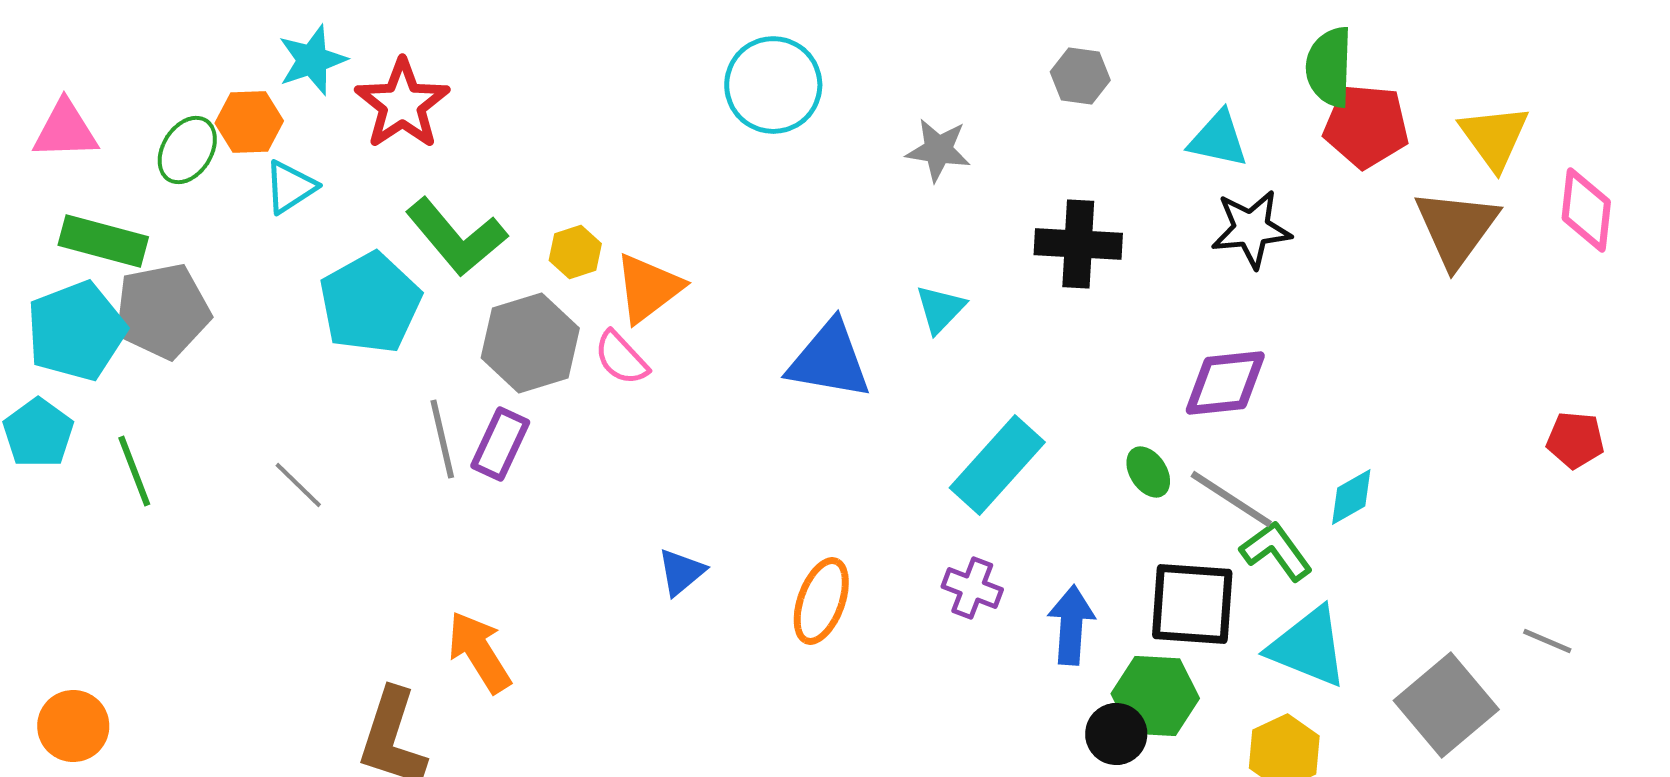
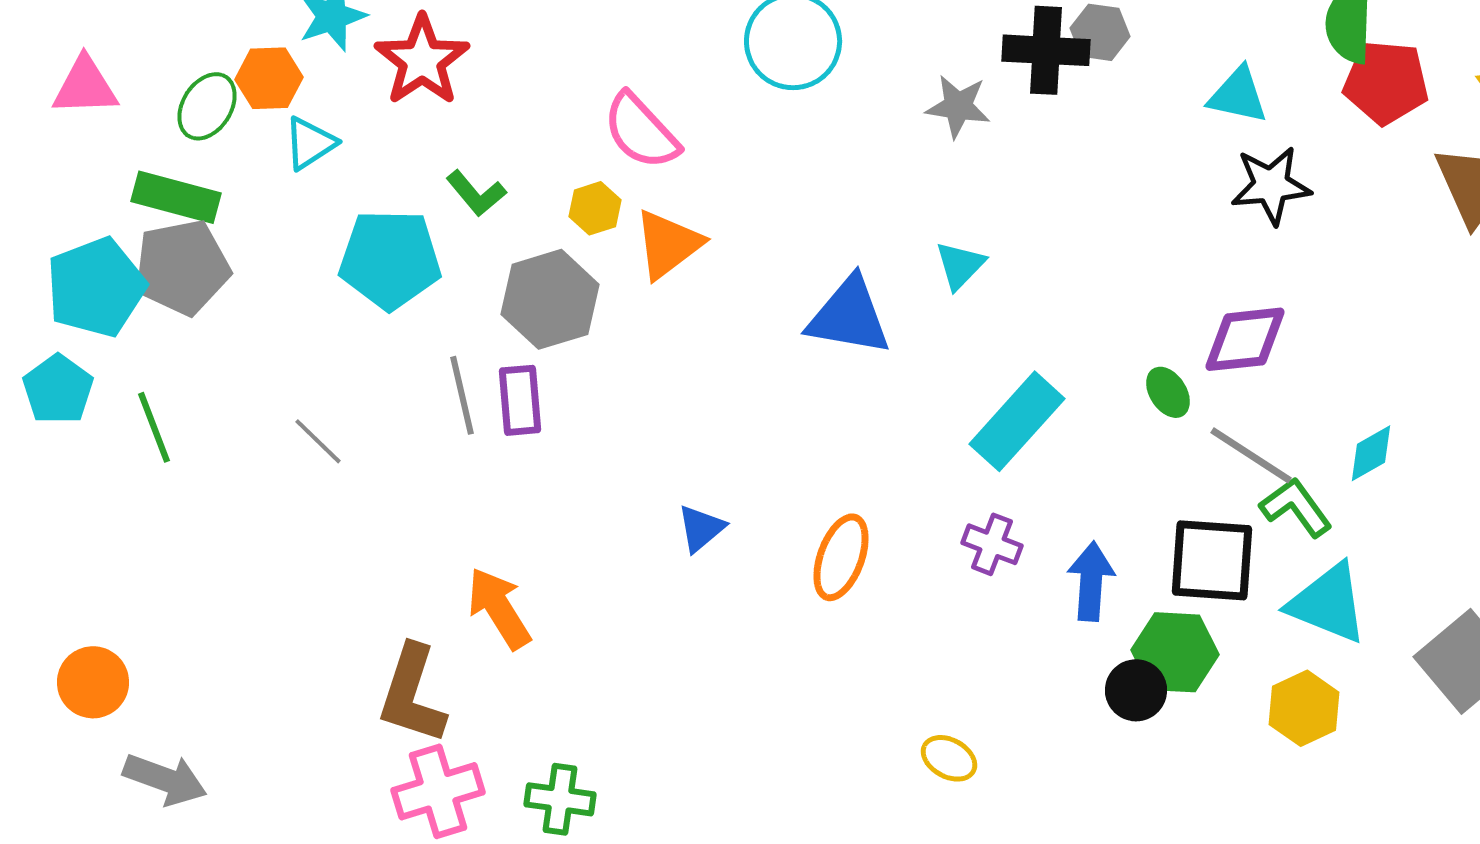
green L-shape: (456, 237) -> (476, 193), size x0.6
green rectangle: (103, 241) -> (176, 197), moved
black cross: (1078, 244) -> (1046, 50), moved
cyan pentagon: (370, 303) -> (390, 259), turned 30
pink semicircle: (621, 358) -> (641, 131), moved, size x1.4
purple rectangle: (500, 444) -> (520, 400), turned -30
green ellipse: (1148, 472) -> (1168, 392), moved

